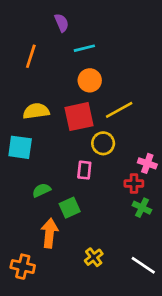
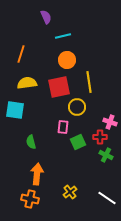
orange line: (31, 56) -> (21, 54), moved
yellow line: (119, 110) -> (89, 82), turned -70
green semicircle: (41, 190) -> (31, 142), turned -80
green square: (70, 208) -> (78, 142), moved
orange cross: (23, 267) -> (30, 199), moved

